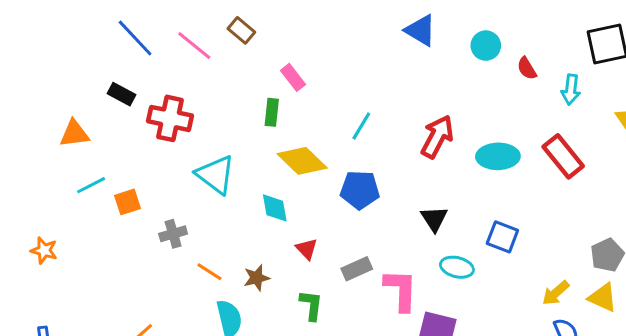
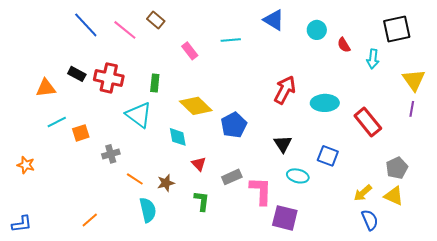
black rectangle: (121, 94) -> (77, 74), moved
green rectangle: (272, 112) -> (155, 83), moved
cyan line: (361, 126) -> (231, 40), moved, turned 54
red rectangle: (563, 156) -> (368, 122), moved
blue pentagon: (360, 190) -> (234, 125), turned -30

